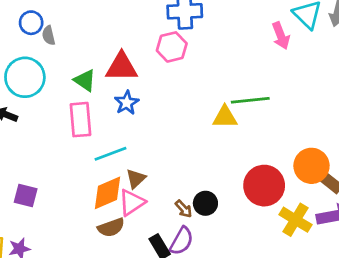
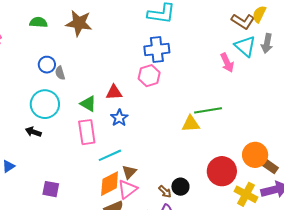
red triangle: (122, 67) -> (114, 92), size x0.7

